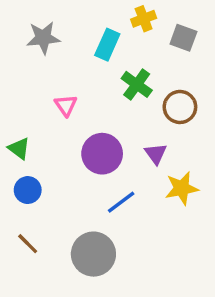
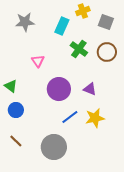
brown circle: (180, 107) -> (107, 52), moved
purple triangle: (156, 154) -> (90, 89), turned -32
yellow star: (182, 188) -> (95, 118), moved

